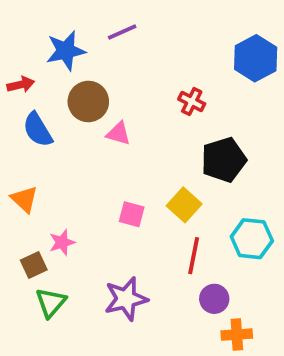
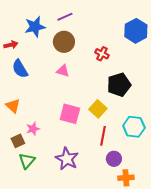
brown circle: (88, 101) -> (64, 42), moved
pink square: (132, 214) -> (70, 114), size x1.5
purple star: (126, 299) -> (67, 159), turned -30

